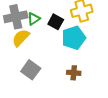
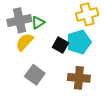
black square: (56, 22) -> (60, 45), moved
brown cross: (74, 73) -> (79, 78), size x1.5

